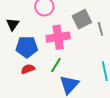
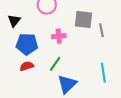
gray square: (82, 19) -> (84, 19), turned 30
pink cross: (58, 37) -> (59, 36), size x0.6

